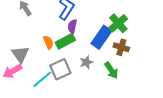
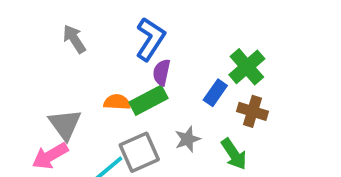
blue rectangle: (101, 37) -> (215, 93), size x0.6
orange semicircle: (48, 42) -> (117, 102), turned -64

